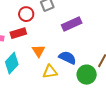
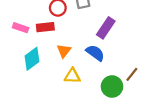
purple rectangle: (72, 24) -> (106, 28), turned -42
blue semicircle: (67, 58) -> (95, 53), moved

